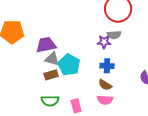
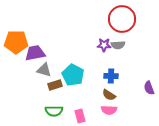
purple star: (104, 42) -> (104, 45), moved
purple trapezoid: (46, 45) -> (35, 53), moved
gray triangle: (52, 59) -> (44, 70), moved

